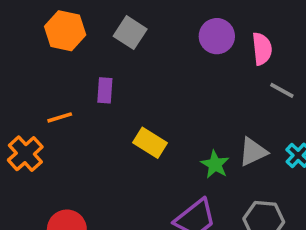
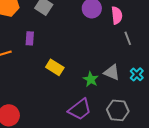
gray line: (282, 90) -> (128, 38), turned 40
gray triangle: (253, 152) -> (112, 72), turned 48

